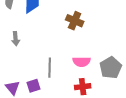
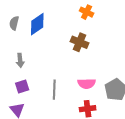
purple square: (34, 86) -> (22, 87), moved

